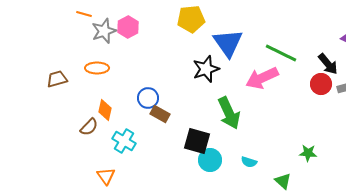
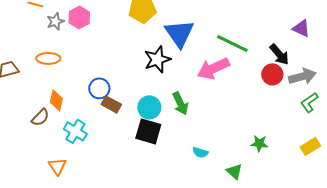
gray star: (104, 31) -> (55, 21), size x0.7
green arrow: (229, 113) -> (180, 103), size x0.7
cyan circle: (210, 160) -> (149, 107), moved

